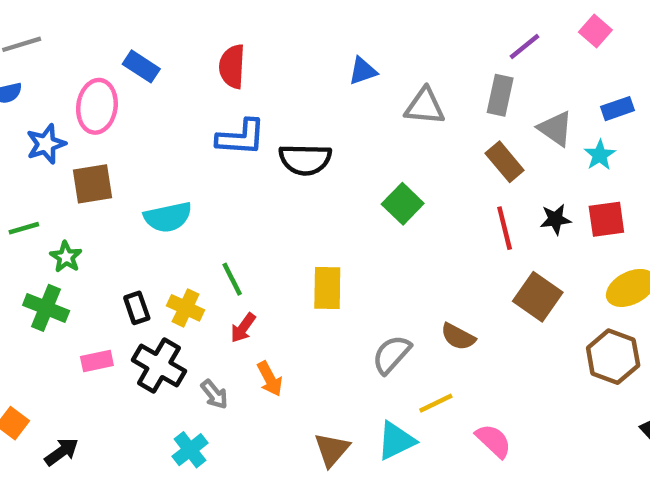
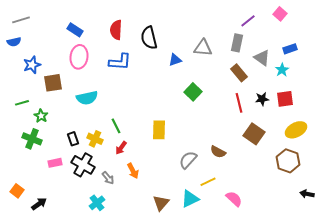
blue triangle: (363, 71) -> (175, 60), moved
pink ellipse: (97, 106) -> (79, 57), moved
black semicircle: (305, 159) -> (149, 38), moved, turned 75

